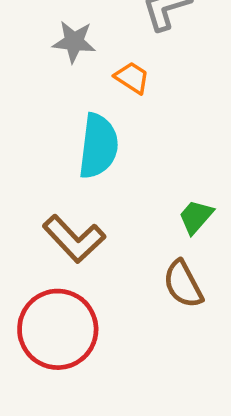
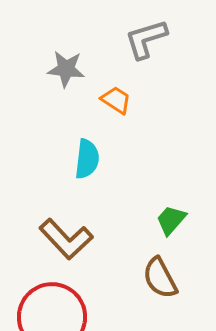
cyan semicircle: (98, 146) -> (87, 159), size x0.7

